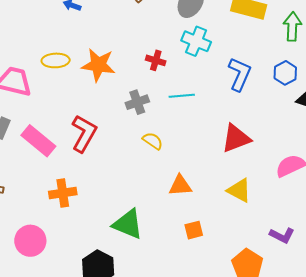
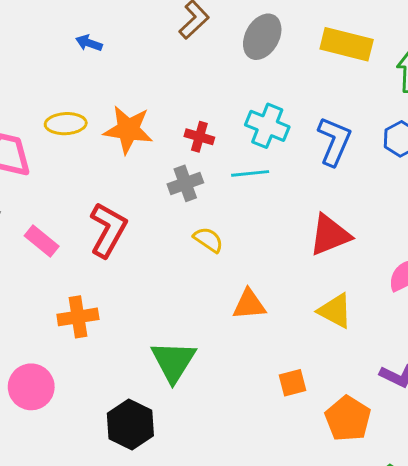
cyan cross: (196, 41) -> (267, 126), moved
red cross: (156, 60) -> (199, 137), moved
pink rectangle: (38, 141) -> (42, 241), size x0.7
green triangle: (128, 224) -> (173, 361), turned 40
orange square: (194, 230) -> (293, 383), moved

